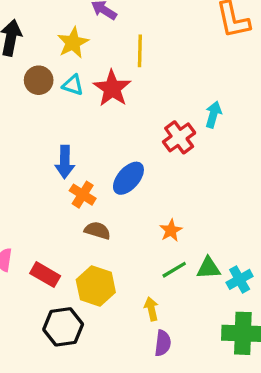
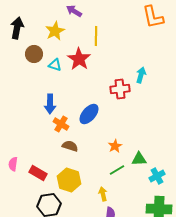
cyan triangle: (73, 85) -> (55, 65), moved
red cross: (179, 137) -> (120, 89), turned 30
green triangle: (208, 268) -> (139, 159), moved

